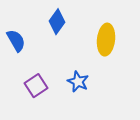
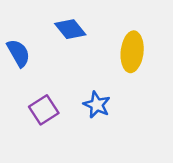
blue diamond: (57, 22) -> (70, 29), turned -75

